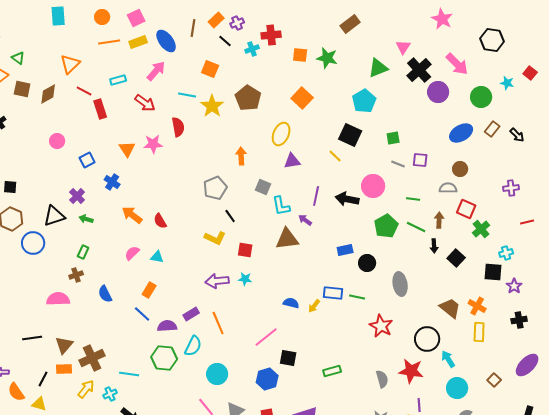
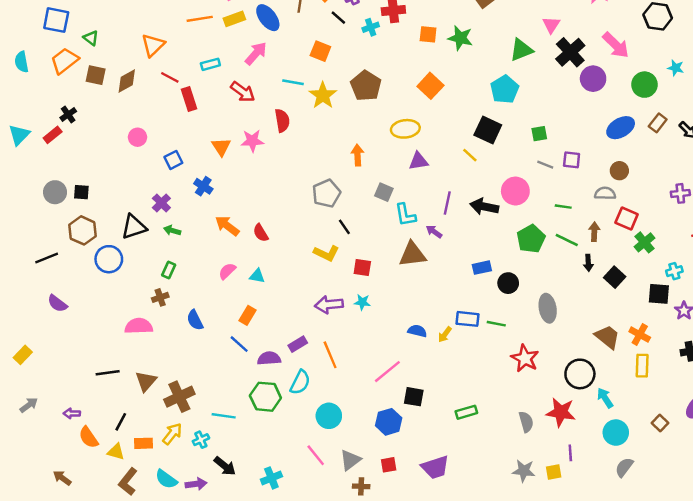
yellow ellipse: (281, 134) -> (405, 129), turned 60
orange rectangle: (64, 369) -> (143, 443), moved

